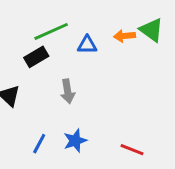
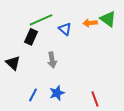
blue triangle: (87, 45) -> (65, 29), turned 40
black rectangle: (36, 57) -> (31, 37), turned -35
red line: (132, 150) -> (95, 99), turned 49

